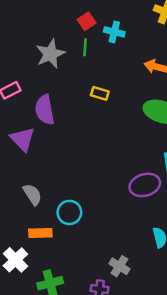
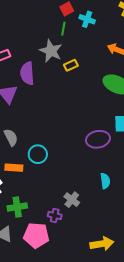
gray star: (50, 54) -> (51, 51), moved, turned -30
yellow rectangle: (100, 93) -> (71, 65), turned -48

